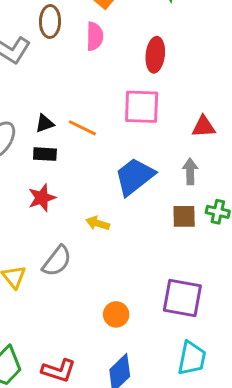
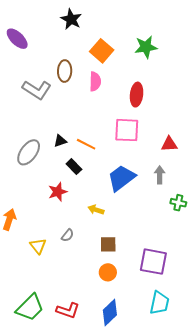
black rectangle: (45, 154) -> (74, 167), moved, turned 42
brown square: (184, 216) -> (108, 244), moved
gray semicircle: (57, 261) -> (68, 235), size x0.6

